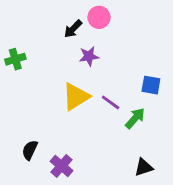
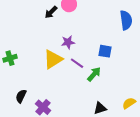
purple star: (89, 56) -> (68, 42), moved
green cross: (15, 59) -> (10, 58), moved

